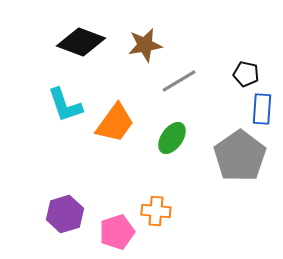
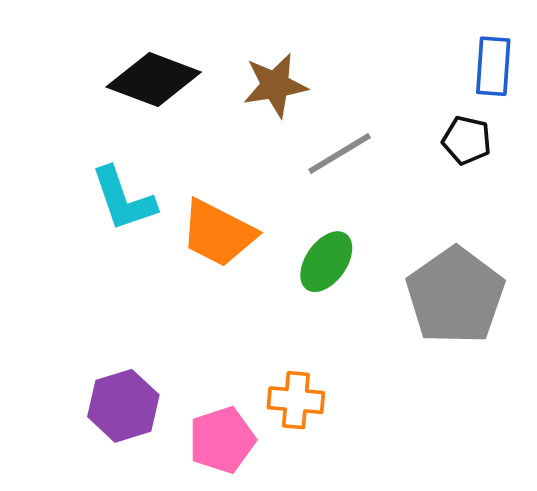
blue rectangle: (262, 109) -> (493, 66), moved
orange trapezoid: (115, 123) -> (218, 233), turned 81

